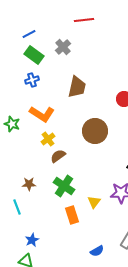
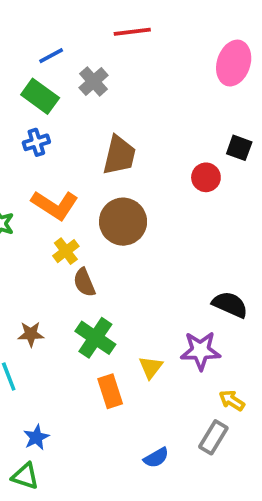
blue line: (29, 34) -> (51, 56), moved
brown circle: (95, 131) -> (123, 222), moved
brown semicircle: (58, 156) -> (84, 282), turned -77

